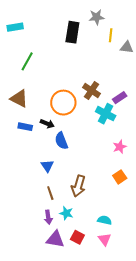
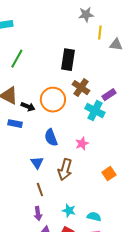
black rectangle: (72, 32) -> (68, 60), moved
black arrow: (47, 124) -> (28, 107), moved
pink star: (120, 147) -> (82, 144), moved
brown arrow: (78, 186) -> (65, 170), moved
cyan star: (66, 213) -> (69, 211), moved

